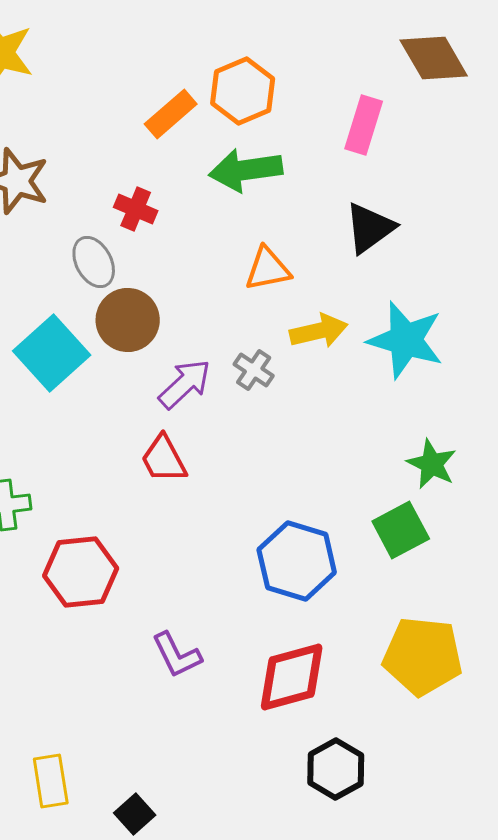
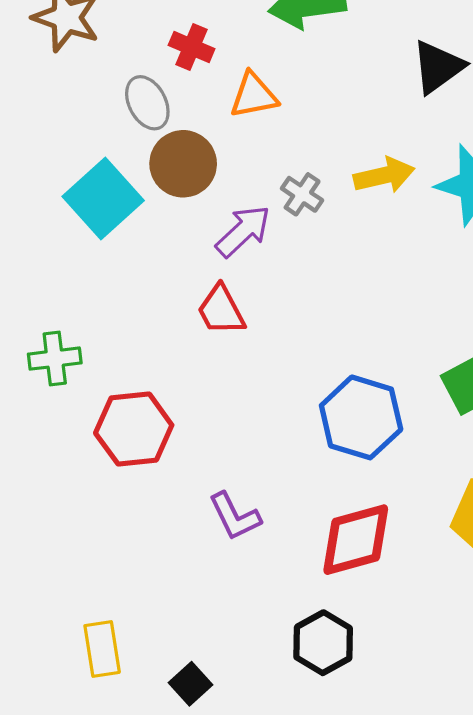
orange triangle: (268, 269) -> (254, 95), moved
gray cross: (254, 370) -> (302, 194), moved
black hexagon: (336, 769) -> (323, 643), moved

